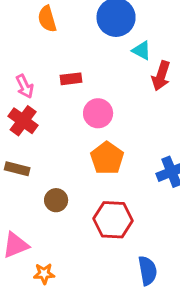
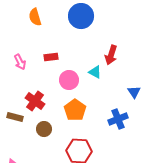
cyan triangle: (141, 50) -> (95, 72), moved
red cross: (23, 121) -> (35, 101), moved
brown circle: (56, 200) -> (44, 129), moved

